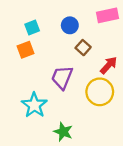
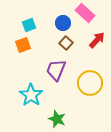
pink rectangle: (108, 15) -> (85, 13), moved, turned 54
brown square: (83, 48) -> (66, 43), moved
red arrow: (109, 65) -> (97, 40), moved

